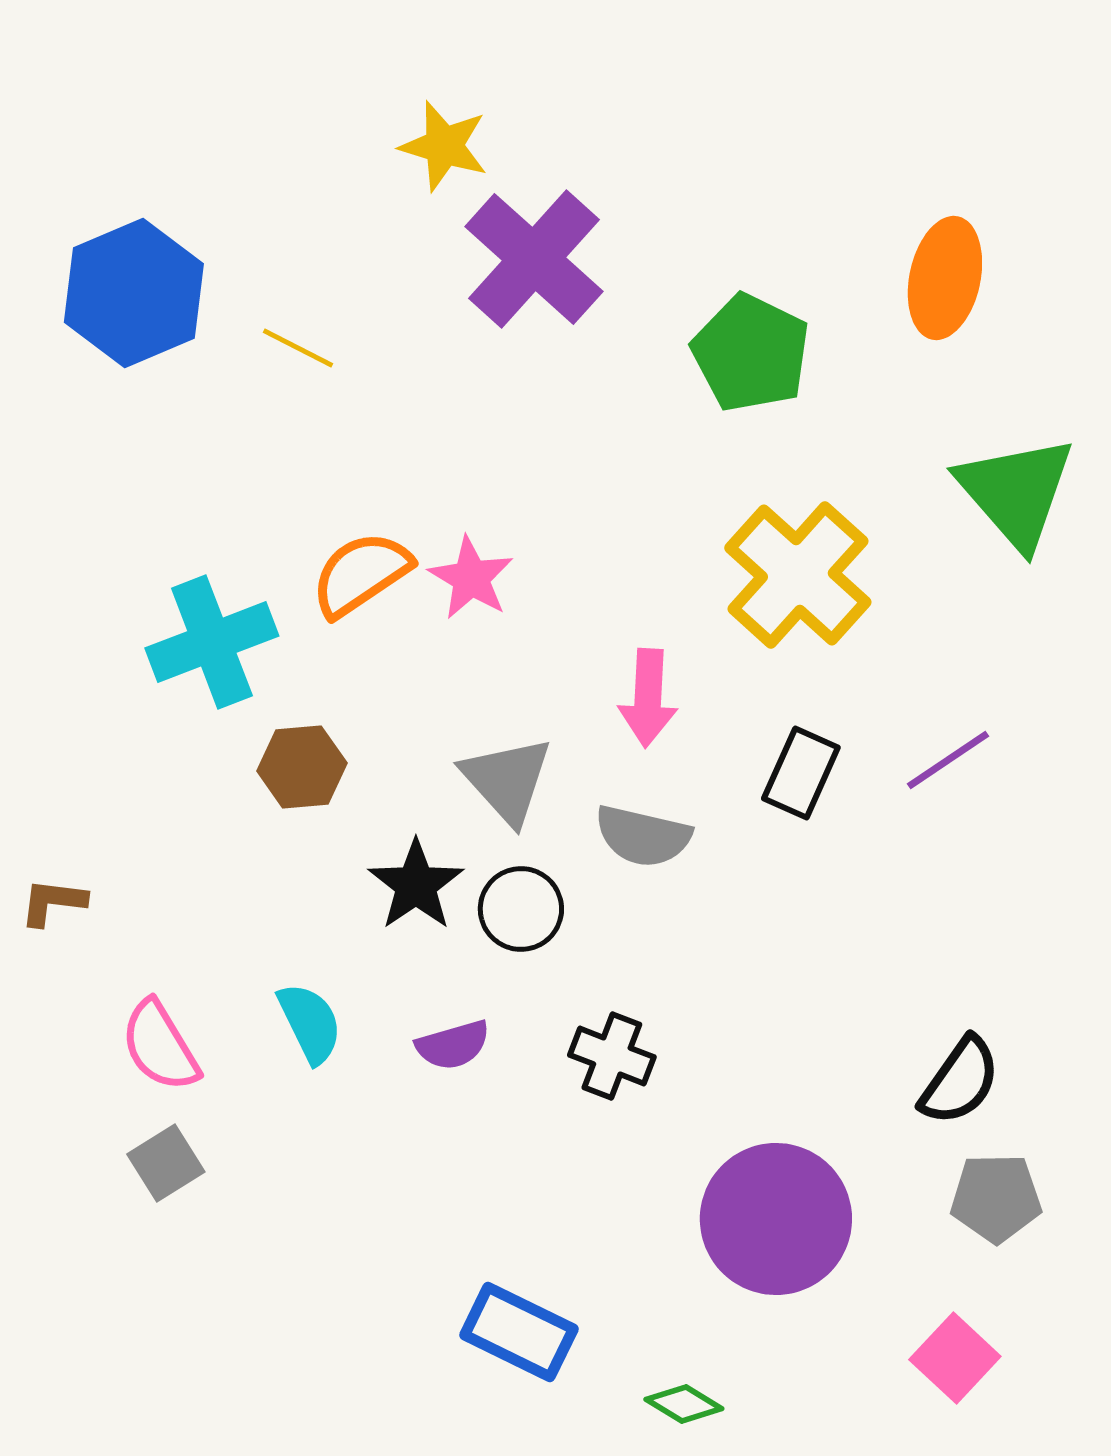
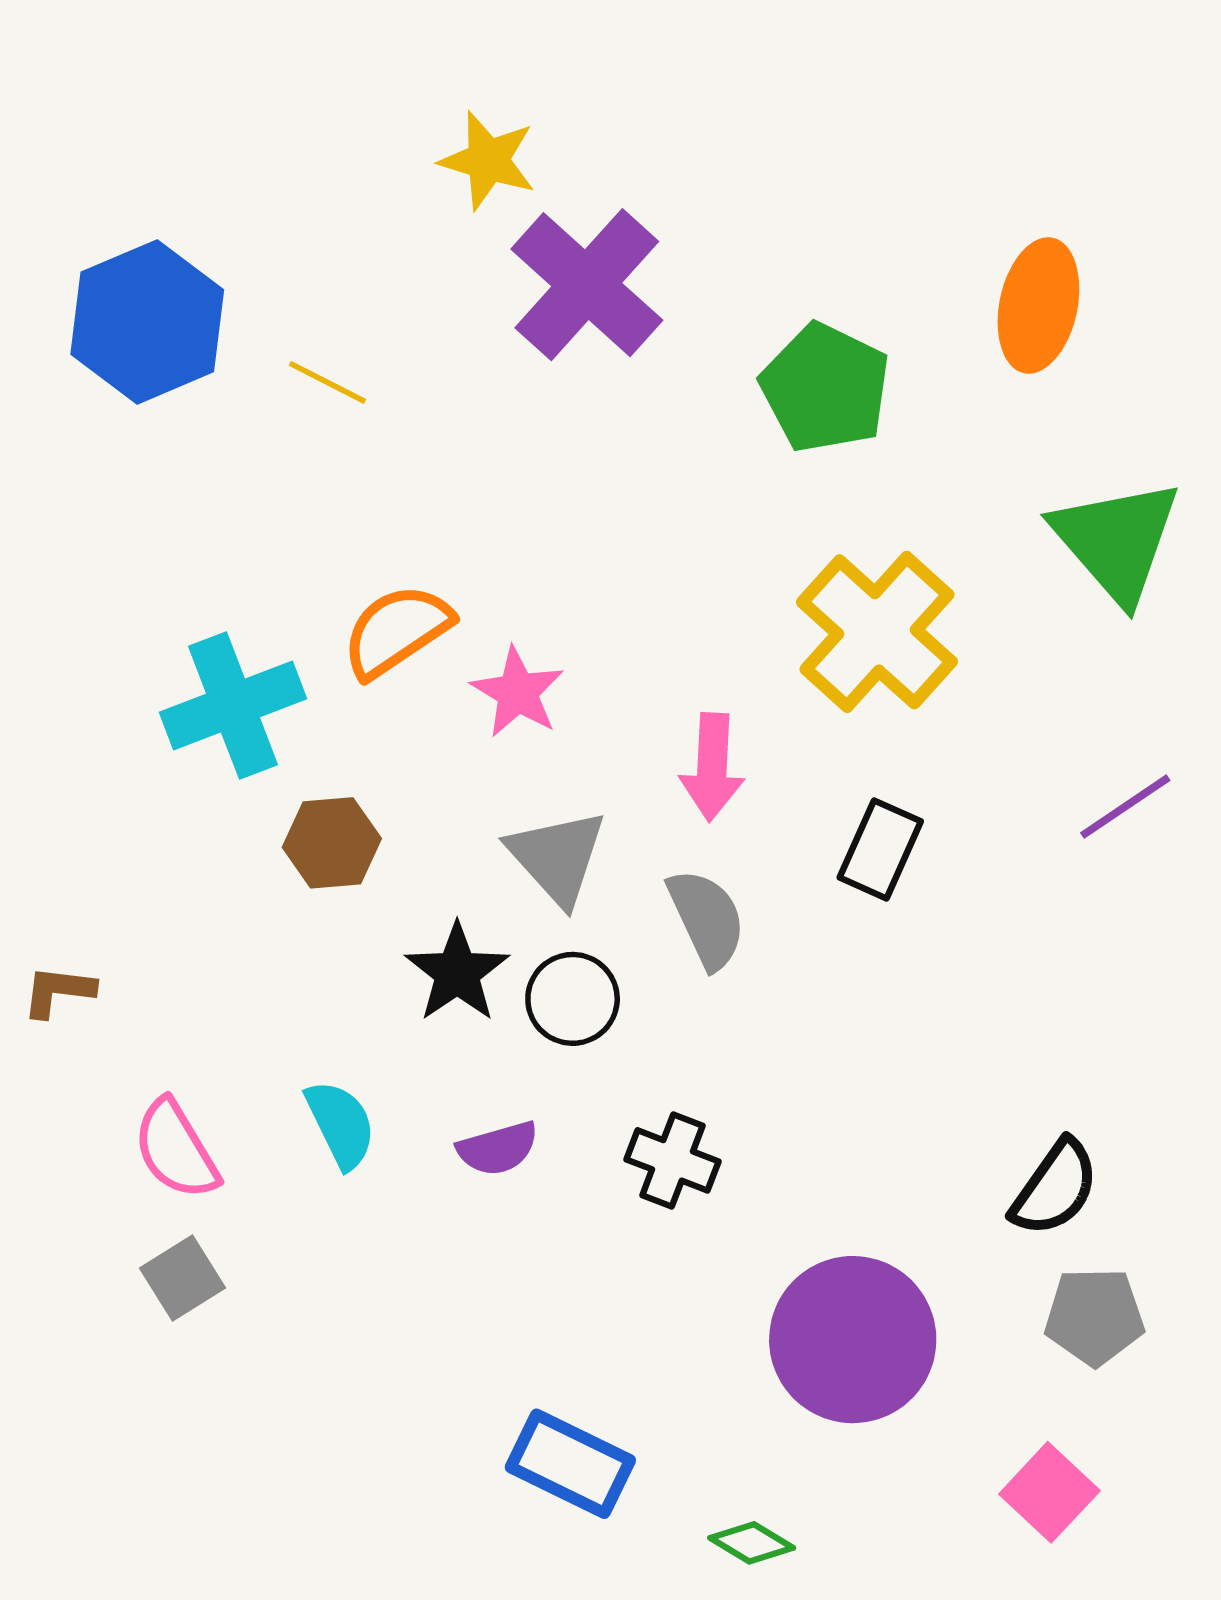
pink star: (471, 578) -> (518, 692), moved
purple line: (948, 760) -> (1125, 807), moved
gray semicircle: (643, 836) -> (707, 919), turned -128

